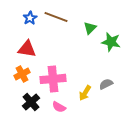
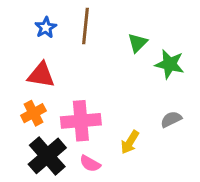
brown line: (56, 17) -> (85, 26), turned 75
gray semicircle: (106, 84) -> (171, 119), moved
black cross: (31, 102) -> (47, 156), size x1.4

